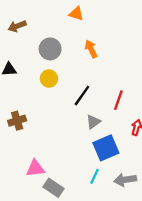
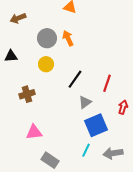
orange arrow: (91, 49) -> (68, 38), moved
brown cross: (17, 121) -> (27, 94), moved
pink triangle: (35, 168) -> (34, 132), moved

